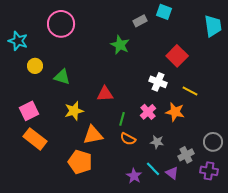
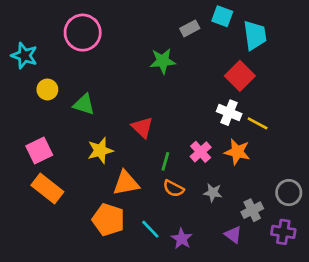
cyan trapezoid: (213, 26) -> (255, 35), moved
green star: (120, 45) -> (163, 61), turned -30
white cross: (158, 82) -> (229, 113), moved
red triangle: (105, 94) -> (142, 127), turned 48
cyan line: (153, 169) -> (150, 229), moved

